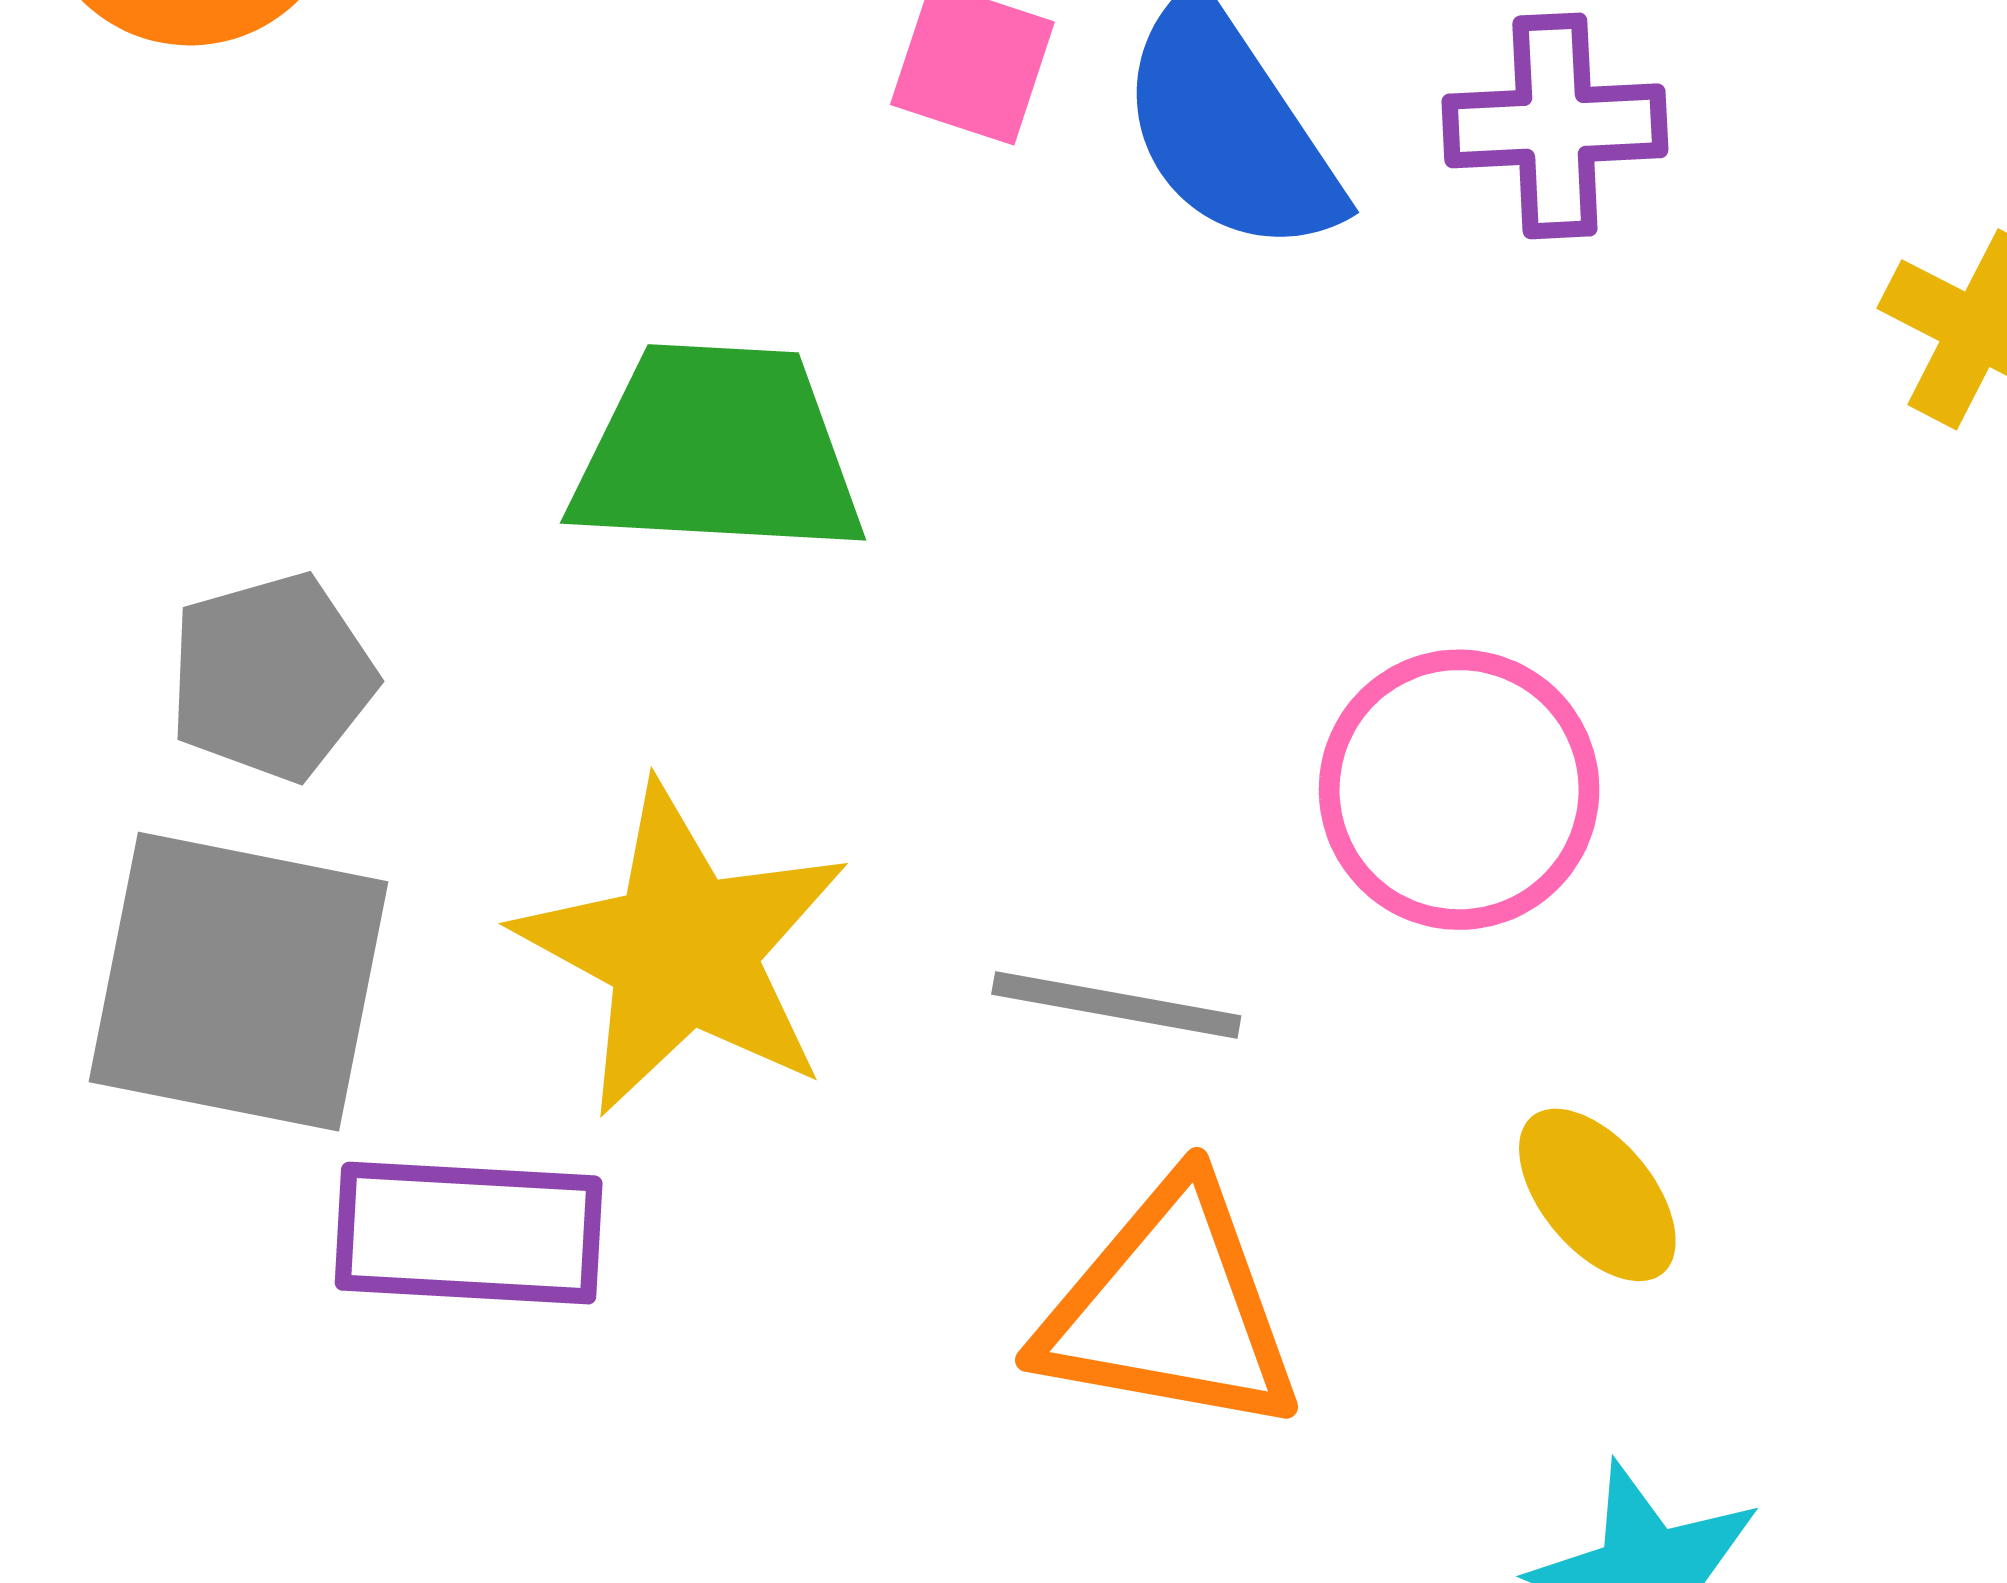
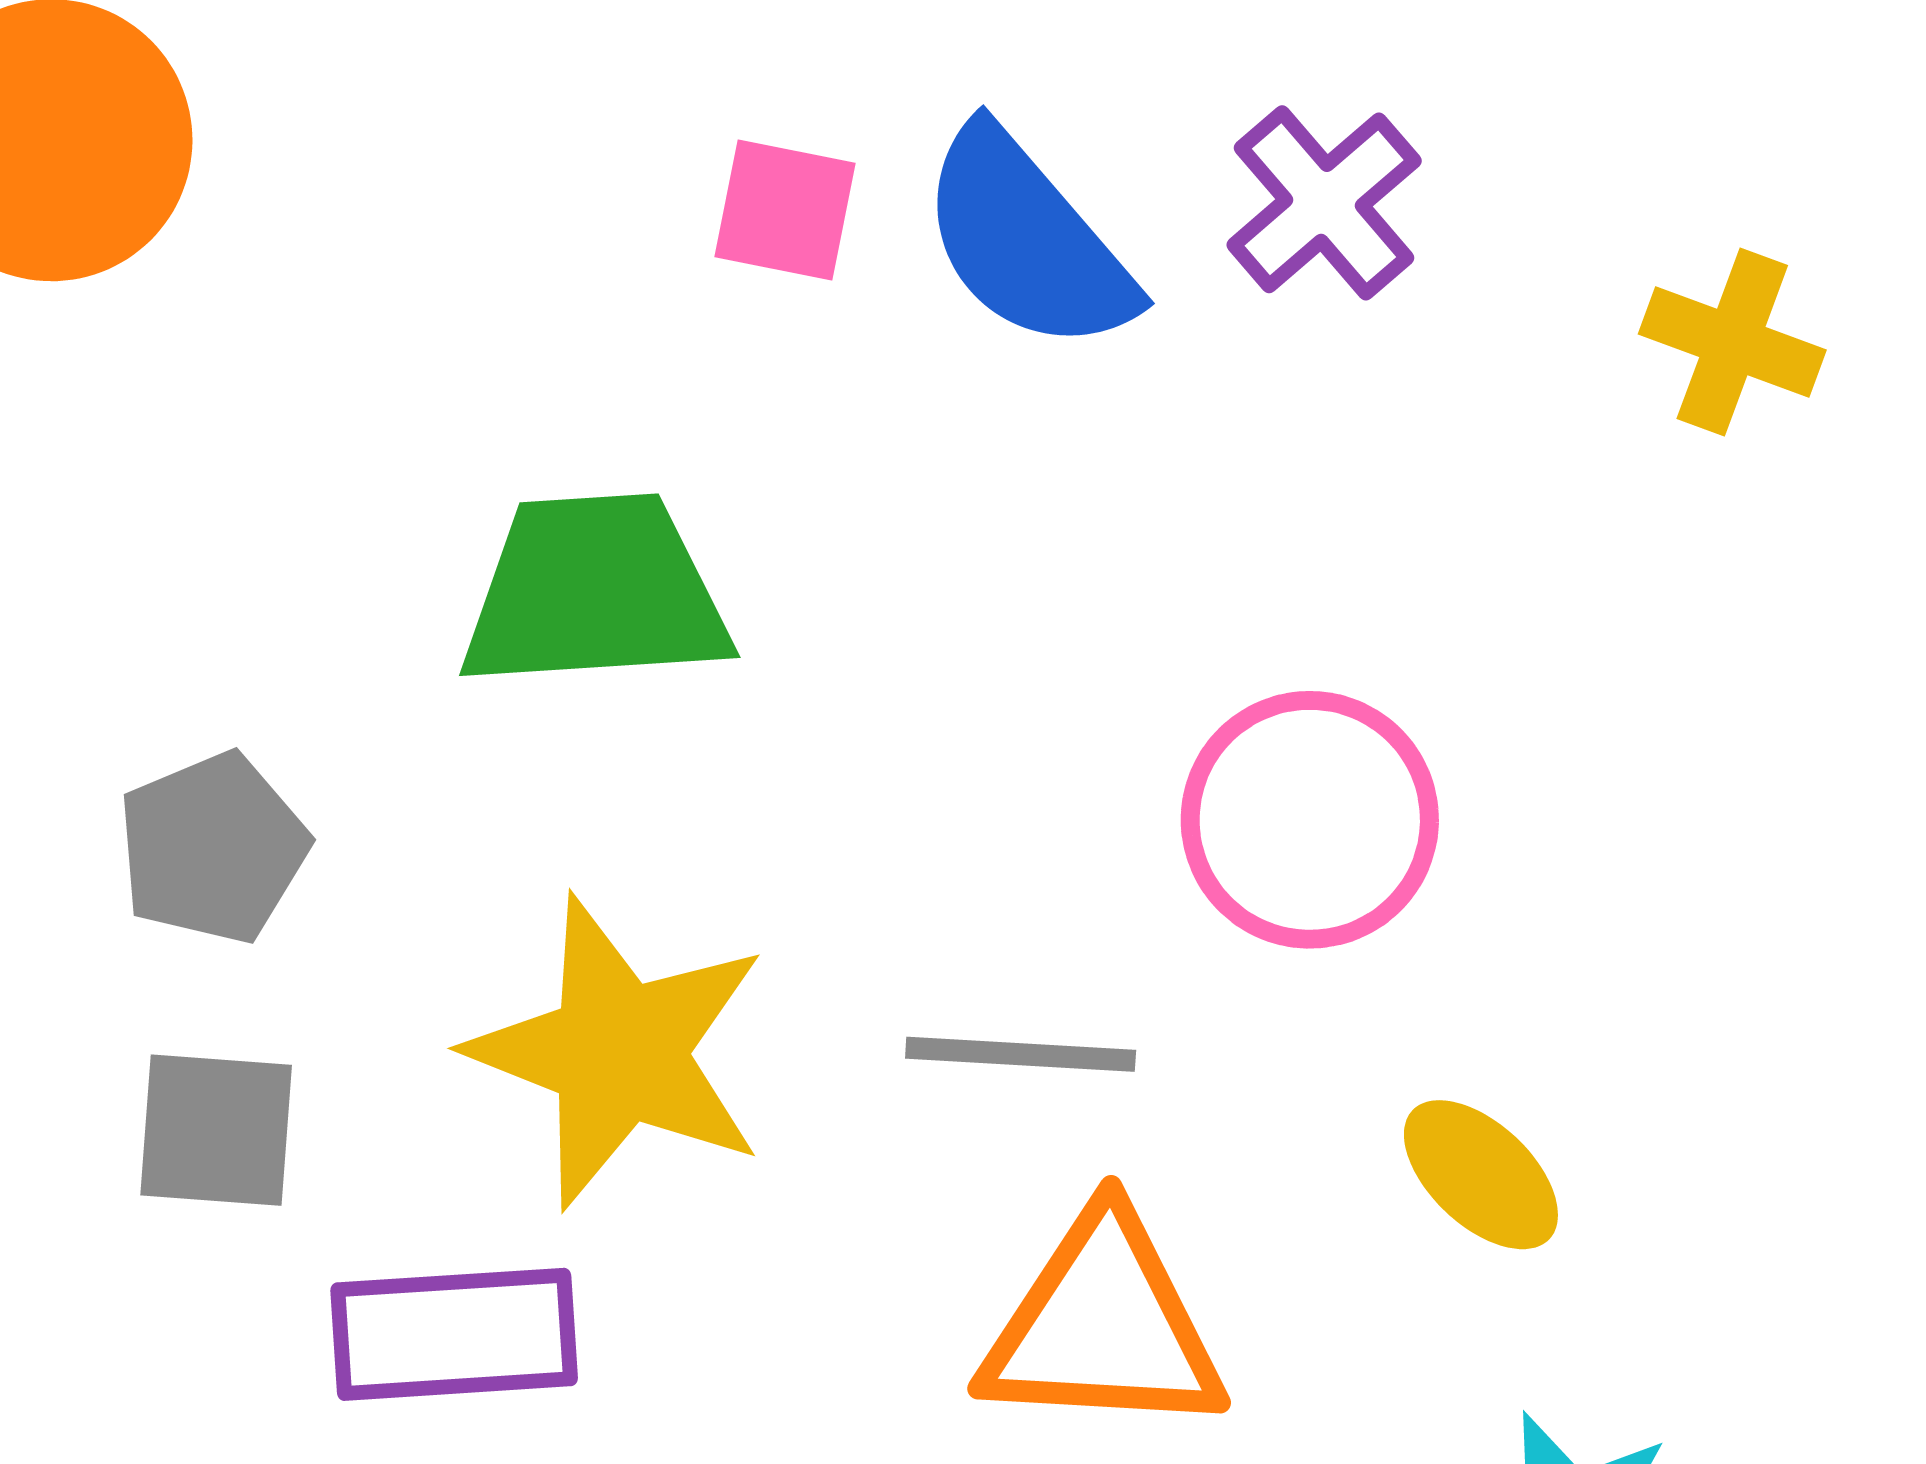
purple cross: (1555, 126) -> (1324, 203), turned -31
gray square: (239, 982) -> (216, 1130), size x0.6

